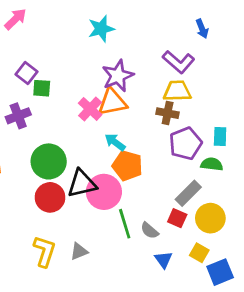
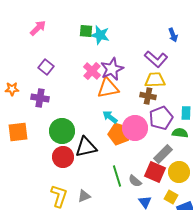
cyan star: (101, 29) -> (100, 35), turned 30
green square: (42, 88) -> (86, 31), moved
pink cross: (90, 109) -> (92, 71), moved
purple cross: (18, 116) -> (40, 98), turned 30
pink circle: (104, 192) -> (135, 128), moved
red square: (177, 218) -> (155, 172), size x1.5

